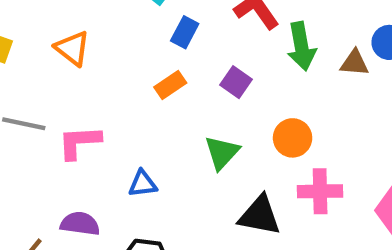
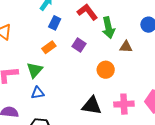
brown triangle: (354, 63) -> (126, 47), moved
green triangle: (222, 152) -> (35, 70), moved
pink cross: (320, 191) -> (124, 104), moved

